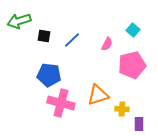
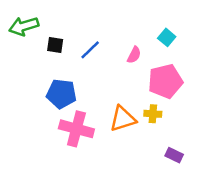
yellow cross: (122, 109) -> (153, 114), moved
purple rectangle: (139, 124) -> (174, 155), turned -64

